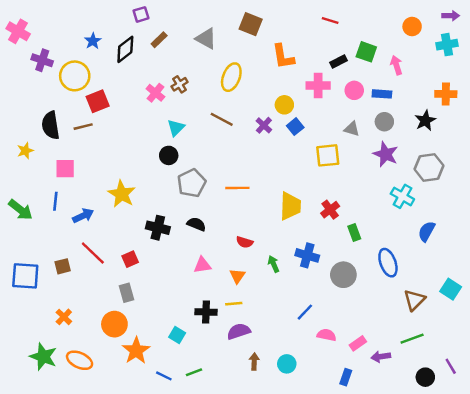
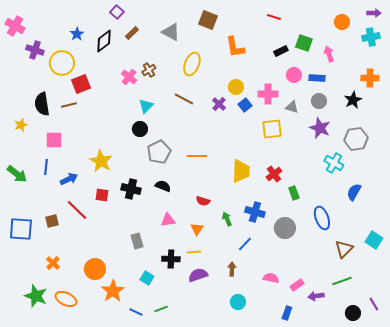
purple square: (141, 14) -> (117, 12), turned -32
pink cross: (318, 86) -> (268, 94), moved
red square: (130, 259) -> (102, 195), moved, turned 32
gray rectangle: (127, 293) -> (137, 241), moved
blue line: (305, 312) -> (245, 244), moved
brown arrow: (254, 361) -> (232, 269), moved

